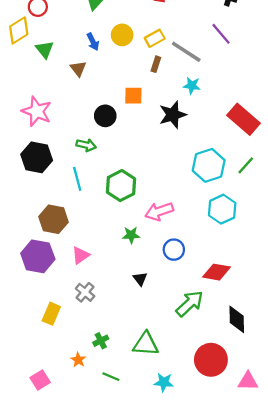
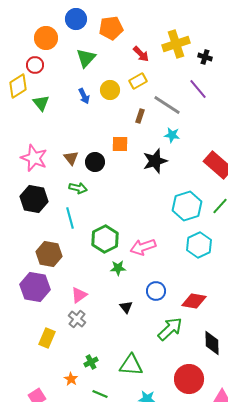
yellow rectangle: (155, 38) -> (138, 81), moved
brown triangle: (78, 69) -> (71, 158), moved
green hexagon: (121, 186) -> (105, 239), moved
blue circle: (174, 250) -> (156, 291), moved
pink triangle: (81, 255) -> (79, 295), moved

